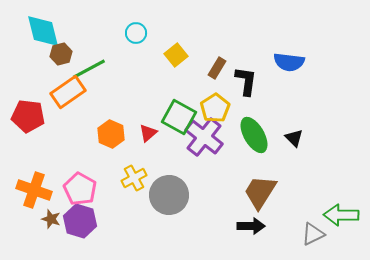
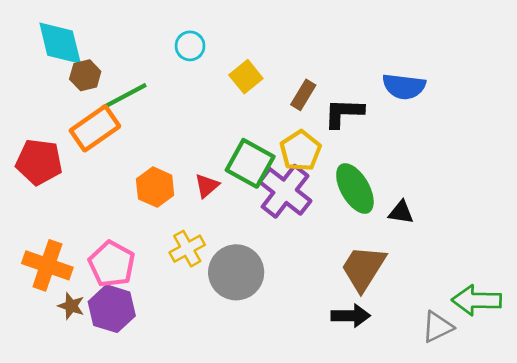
black L-shape: (246, 81) -> (344, 113), turned -96
black triangle: (294, 138) -> (401, 212), moved, turned -36

